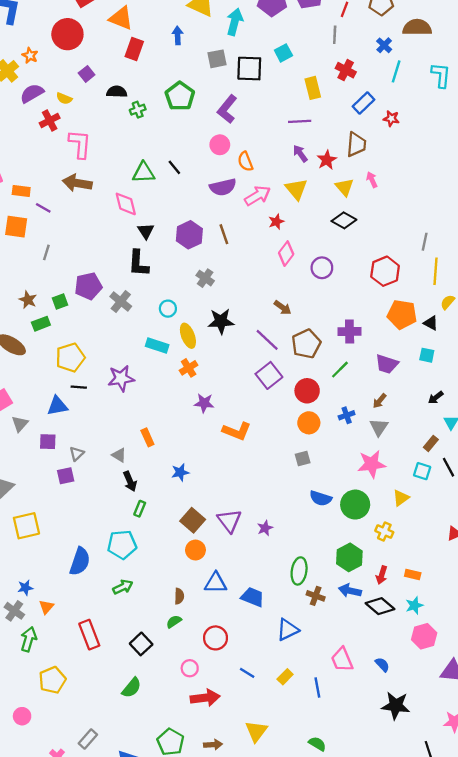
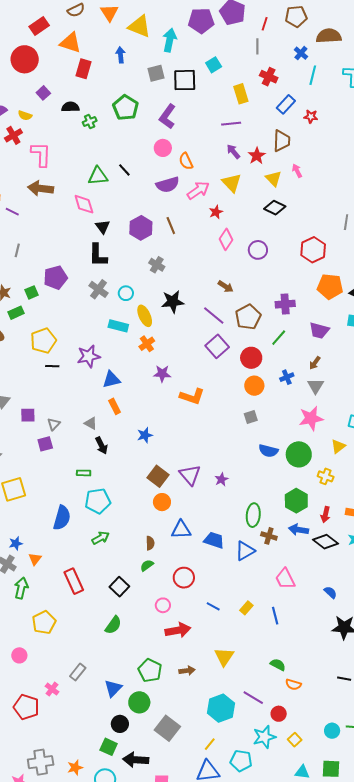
gray cross: (121, 301) -> (98, 289), moved
blue triangle: (57, 406) -> (111, 380), moved
green rectangle: (140, 509) -> (84, 473), moved, turned 72
blue triangle: (288, 630) -> (245, 551), moved
pink trapezoid: (342, 660) -> (285, 579), moved

